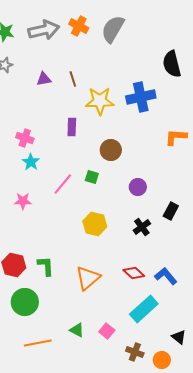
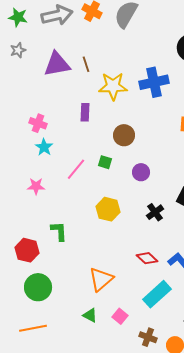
purple triangle: (44, 79) -> (57, 64), size x1.8
purple circle: (138, 187) -> (141, 172), moved
green L-shape: (46, 266) -> (59, 231), moved
orange triangle: (88, 278) -> (101, 279), moved
orange line: (38, 343) -> (33, 328), moved

